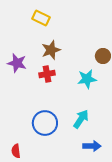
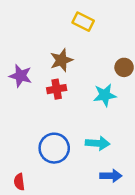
yellow rectangle: (41, 18) -> (83, 22), moved
cyan arrow: (81, 119) -> (98, 143), turned 60

